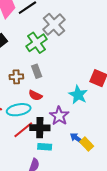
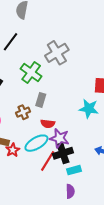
gray cross: (54, 25) -> (57, 53), moved, turned 30
gray rectangle: (37, 71) -> (41, 100), turned 56
purple star: (59, 116) -> (59, 138), moved

